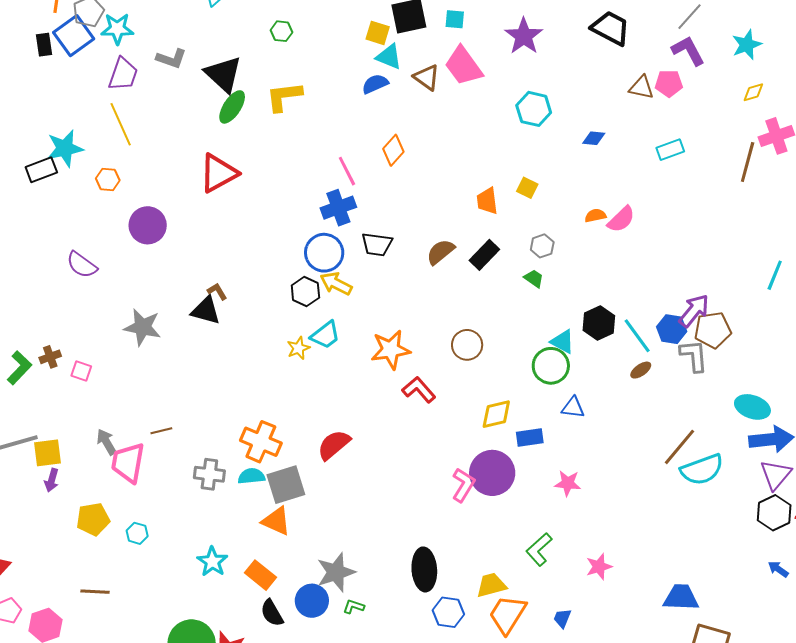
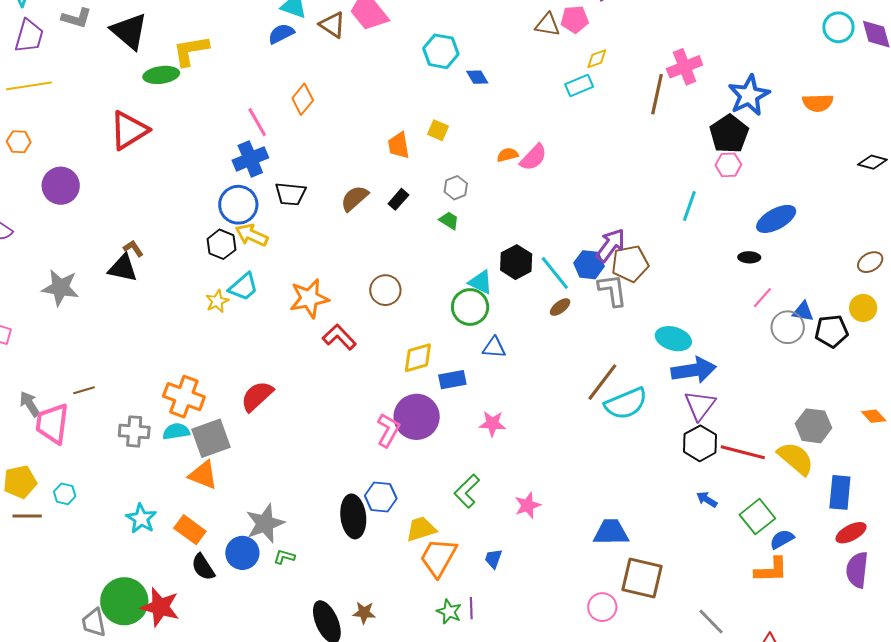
yellow diamond: (753, 92) -> (597, 59), moved
green ellipse: (232, 107) -> (161, 75), moved, turned 52
yellow line: (121, 124) -> (29, 86), turned -72
blue diamond: (594, 138) -> (477, 77), moved, turned 55
black rectangle: (484, 255) -> (398, 199), size x0.7
brown line: (95, 592) -> (27, 516), moved
blue hexagon: (448, 612) -> (381, 497), moved

